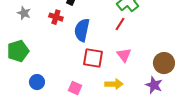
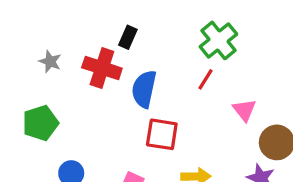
red cross: (56, 17) -> (102, 68), size x1.6
pink triangle: (124, 55) -> (244, 110), moved

